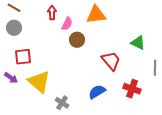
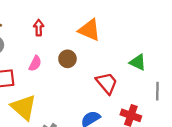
orange triangle: (96, 15) -> (89, 30), turned 30
pink semicircle: (67, 24) -> (35, 63), moved

